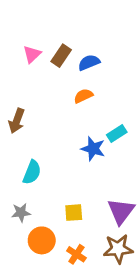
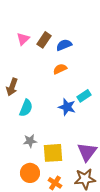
cyan semicircle: (32, 172) -> (26, 108), moved
gray star: (21, 213) -> (30, 141), moved
yellow square: (74, 213) -> (53, 153), size x1.5

